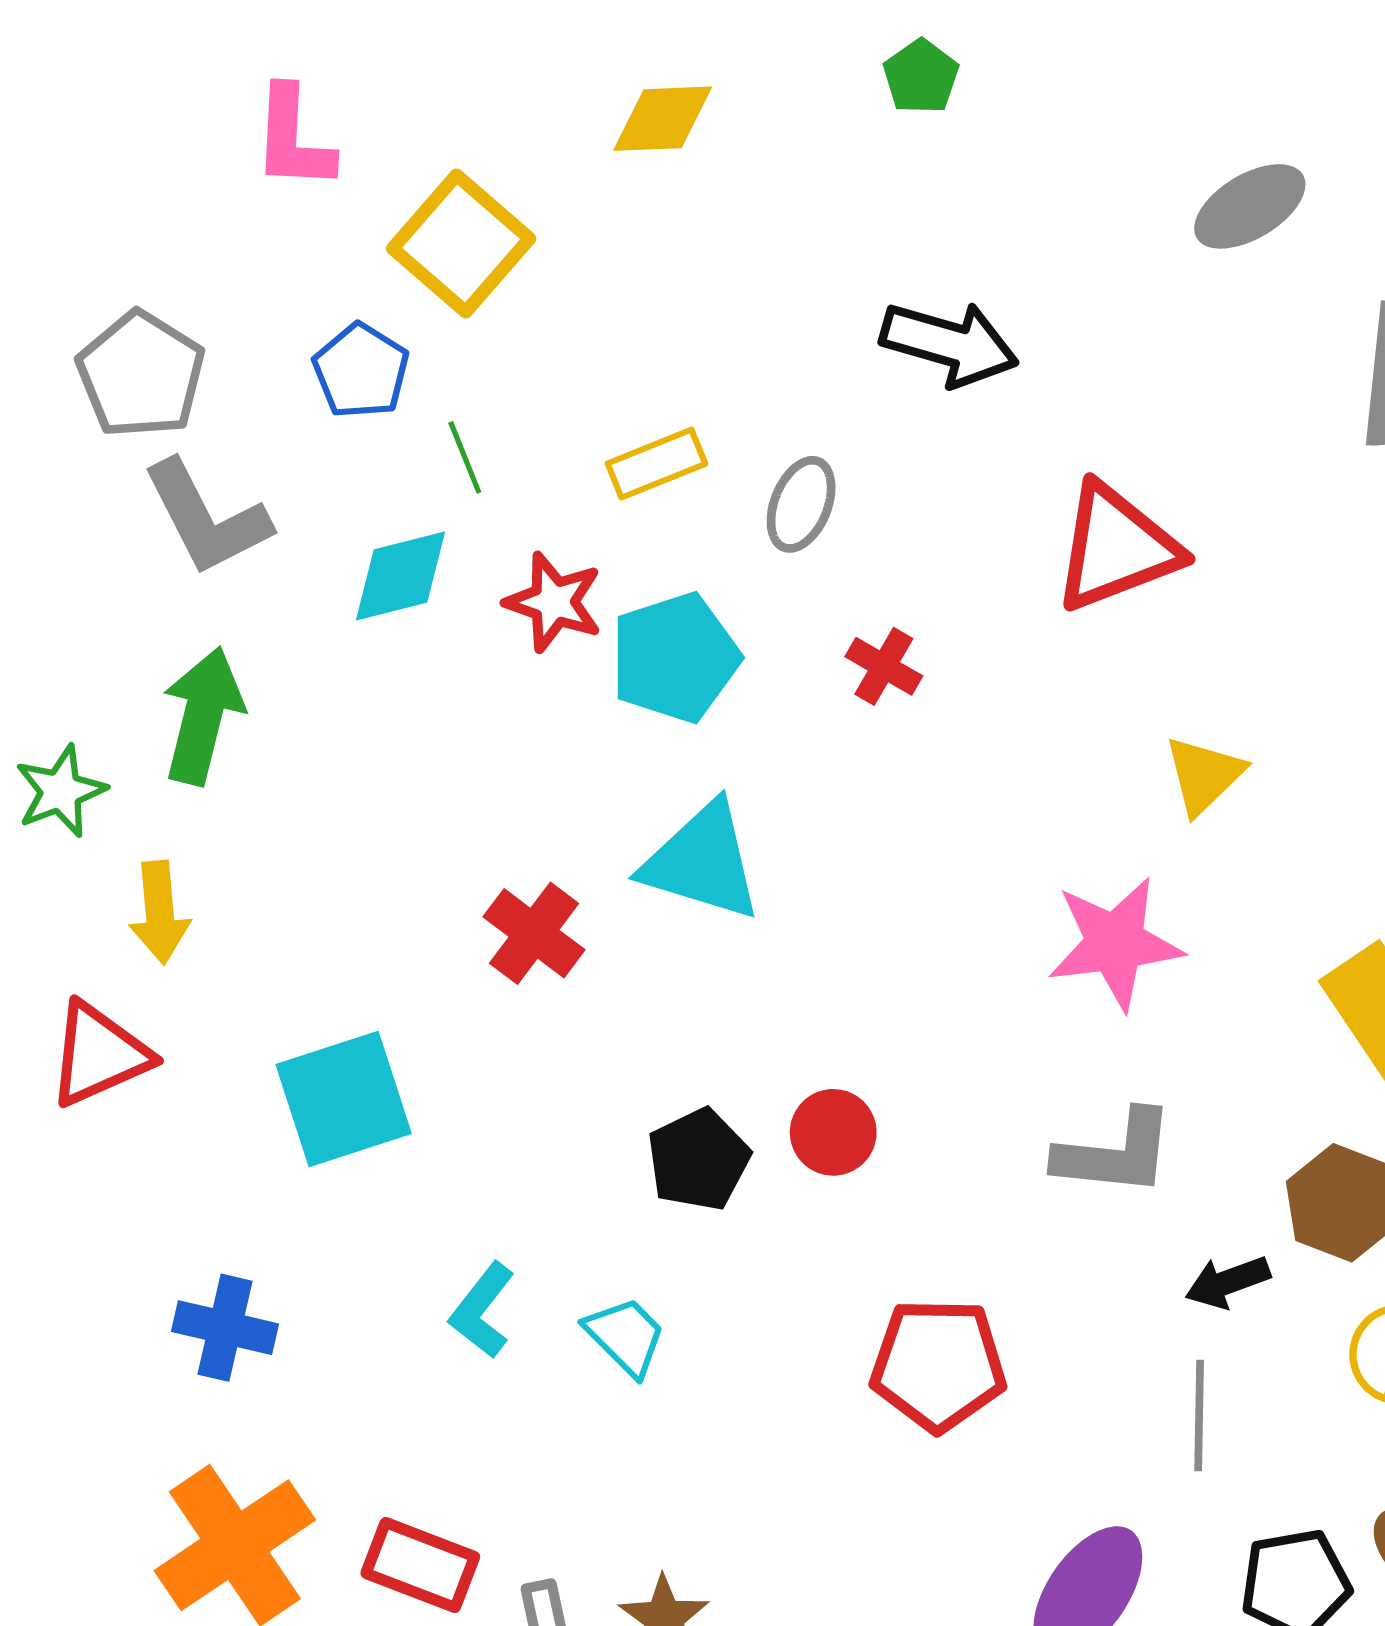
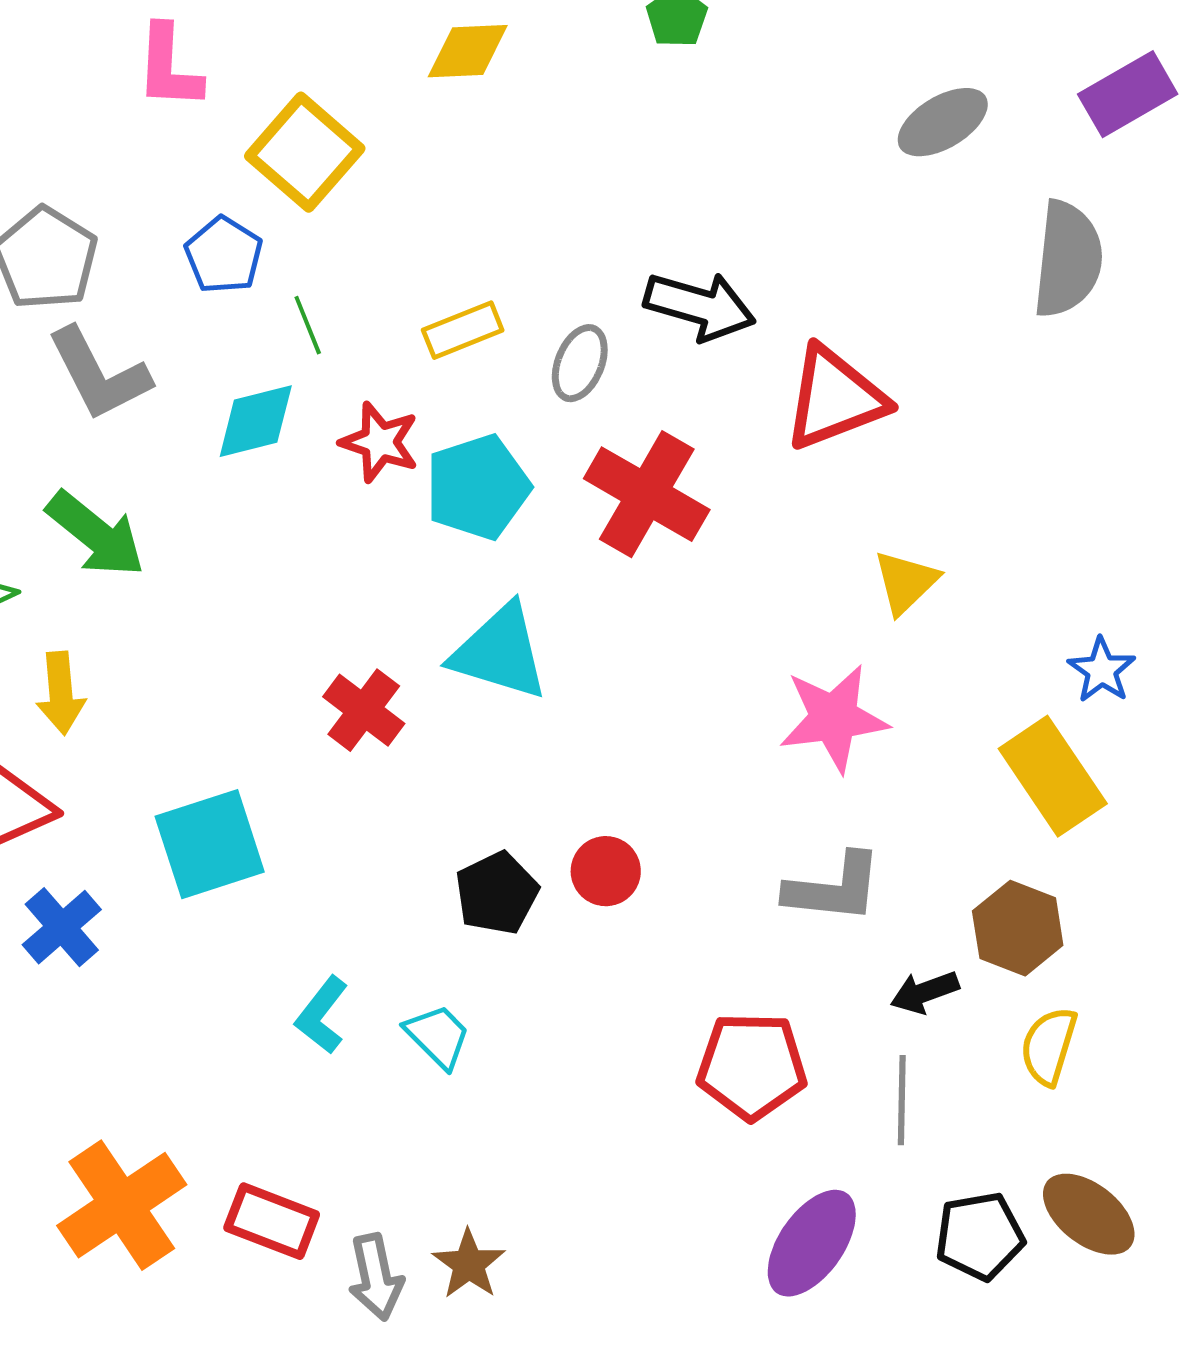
black arrow: (949, 344) -> (700, 306), moved
red cross: (884, 666) -> (647, 494), size x2.0
green arrow: (203, 716) -> (96, 534), turned 115
blue cross: (225, 1328) -> (62, 927), moved, turned 36
red pentagon: (938, 1365) -> (752, 1066), moved

